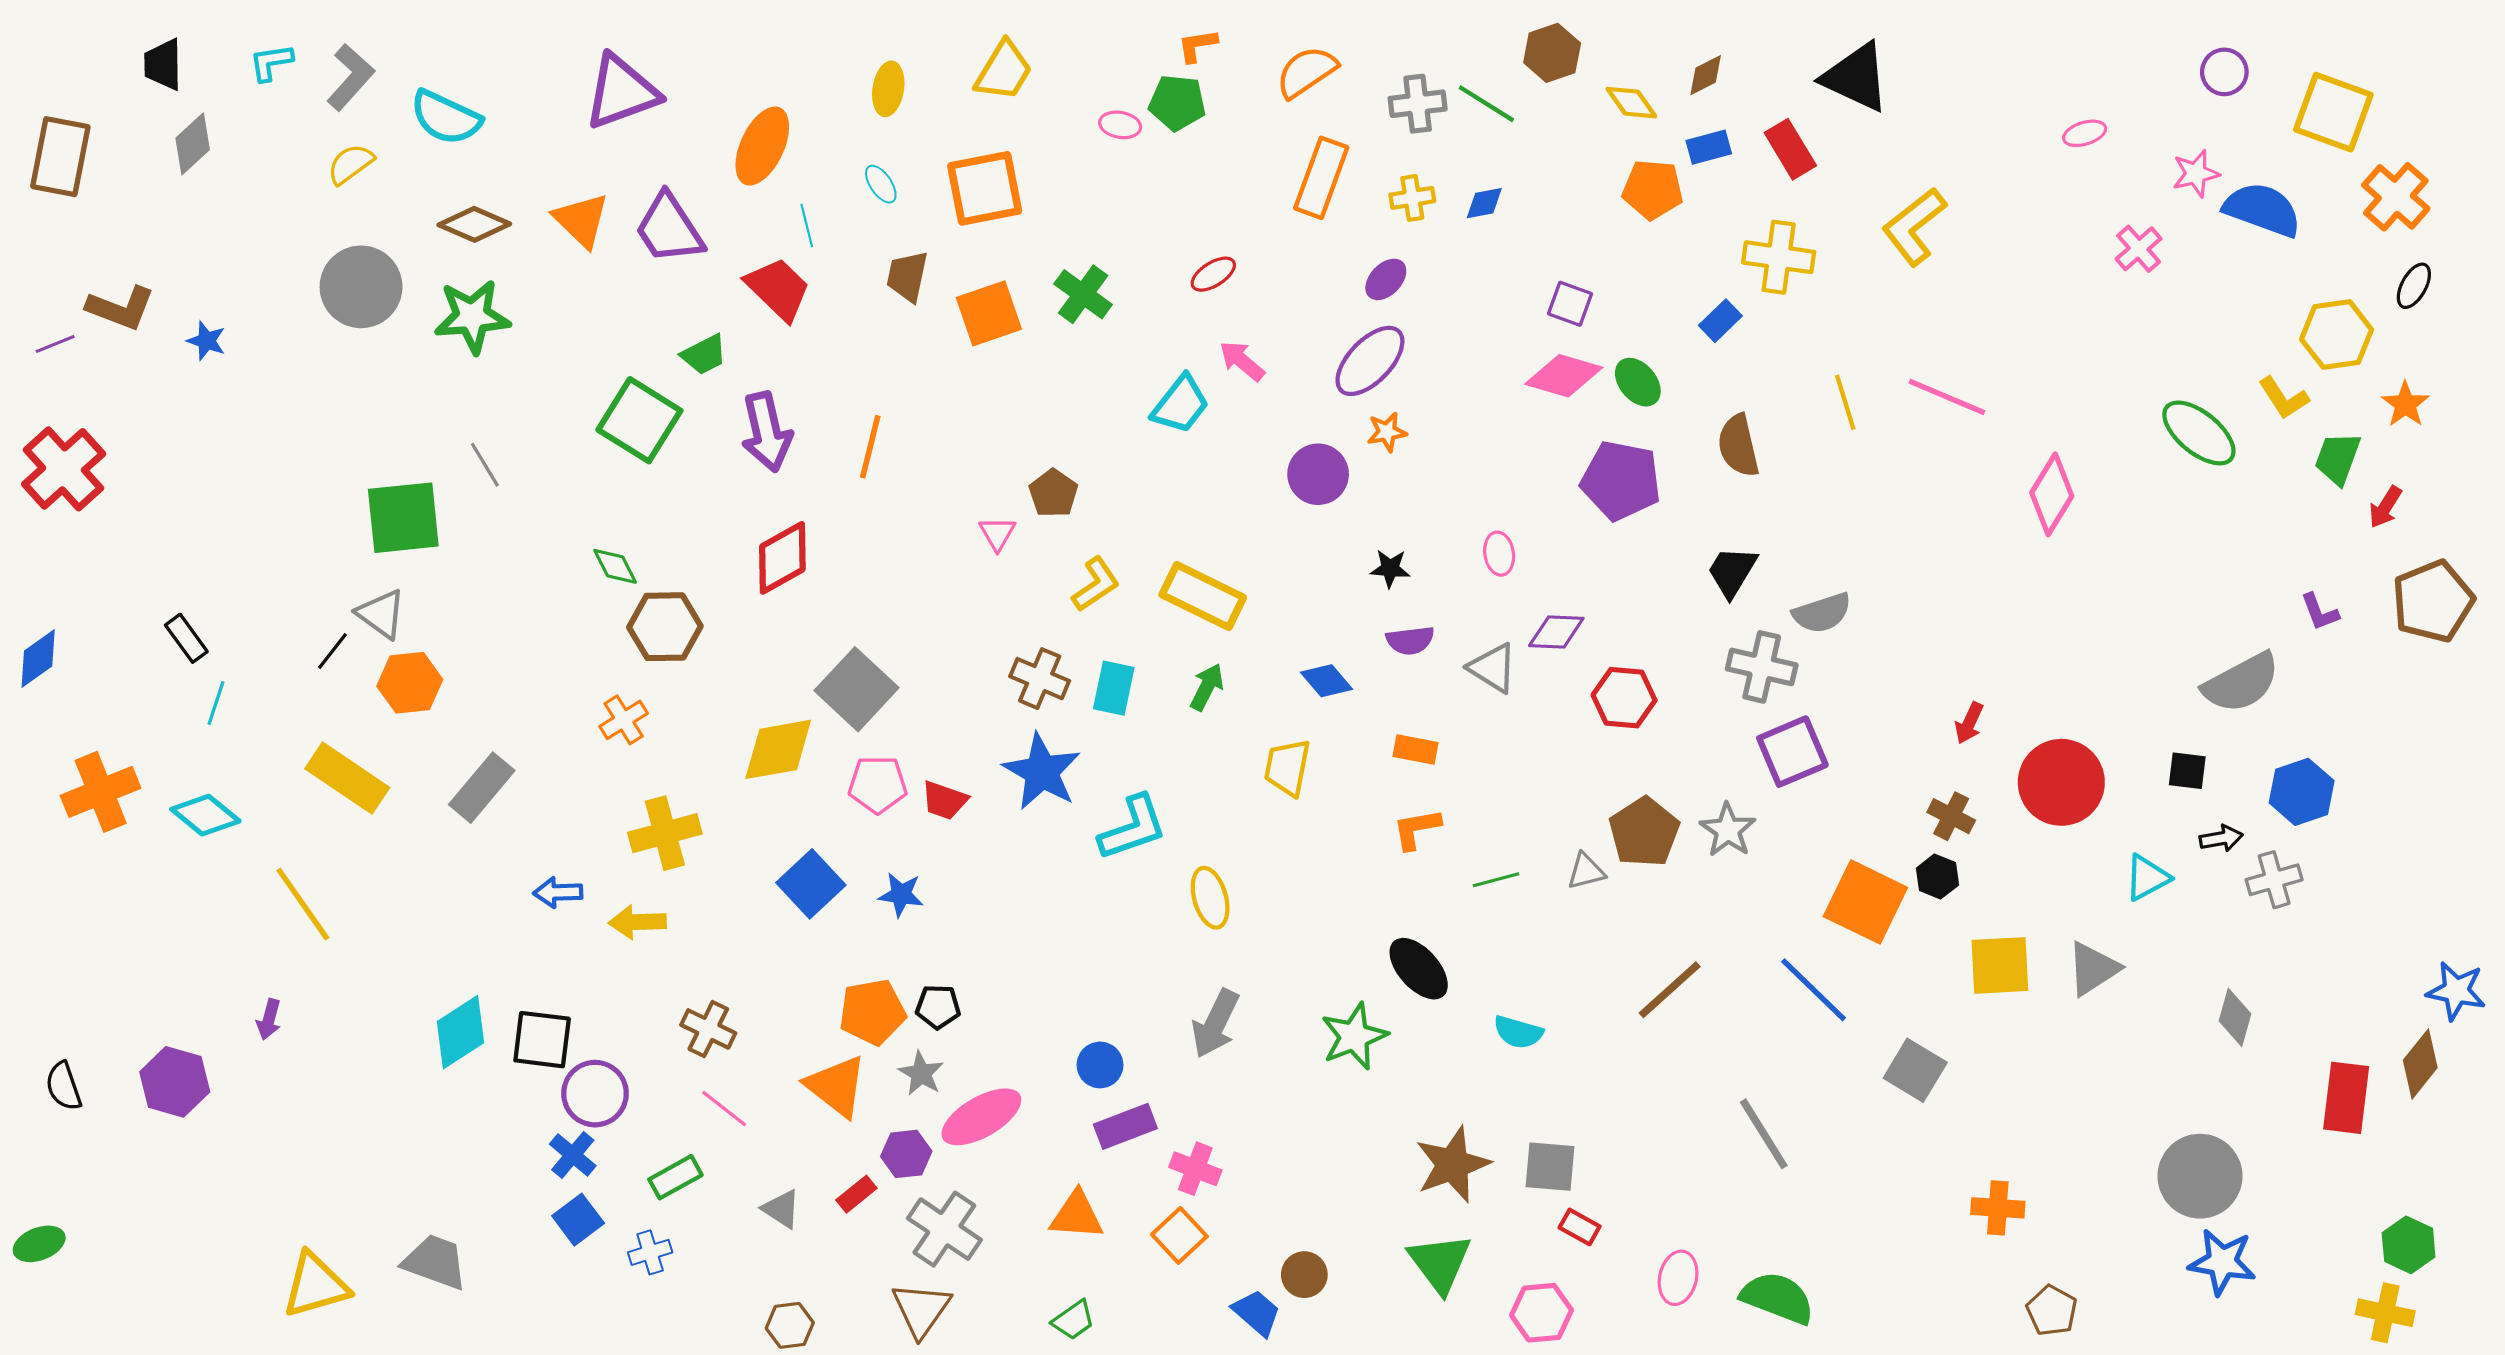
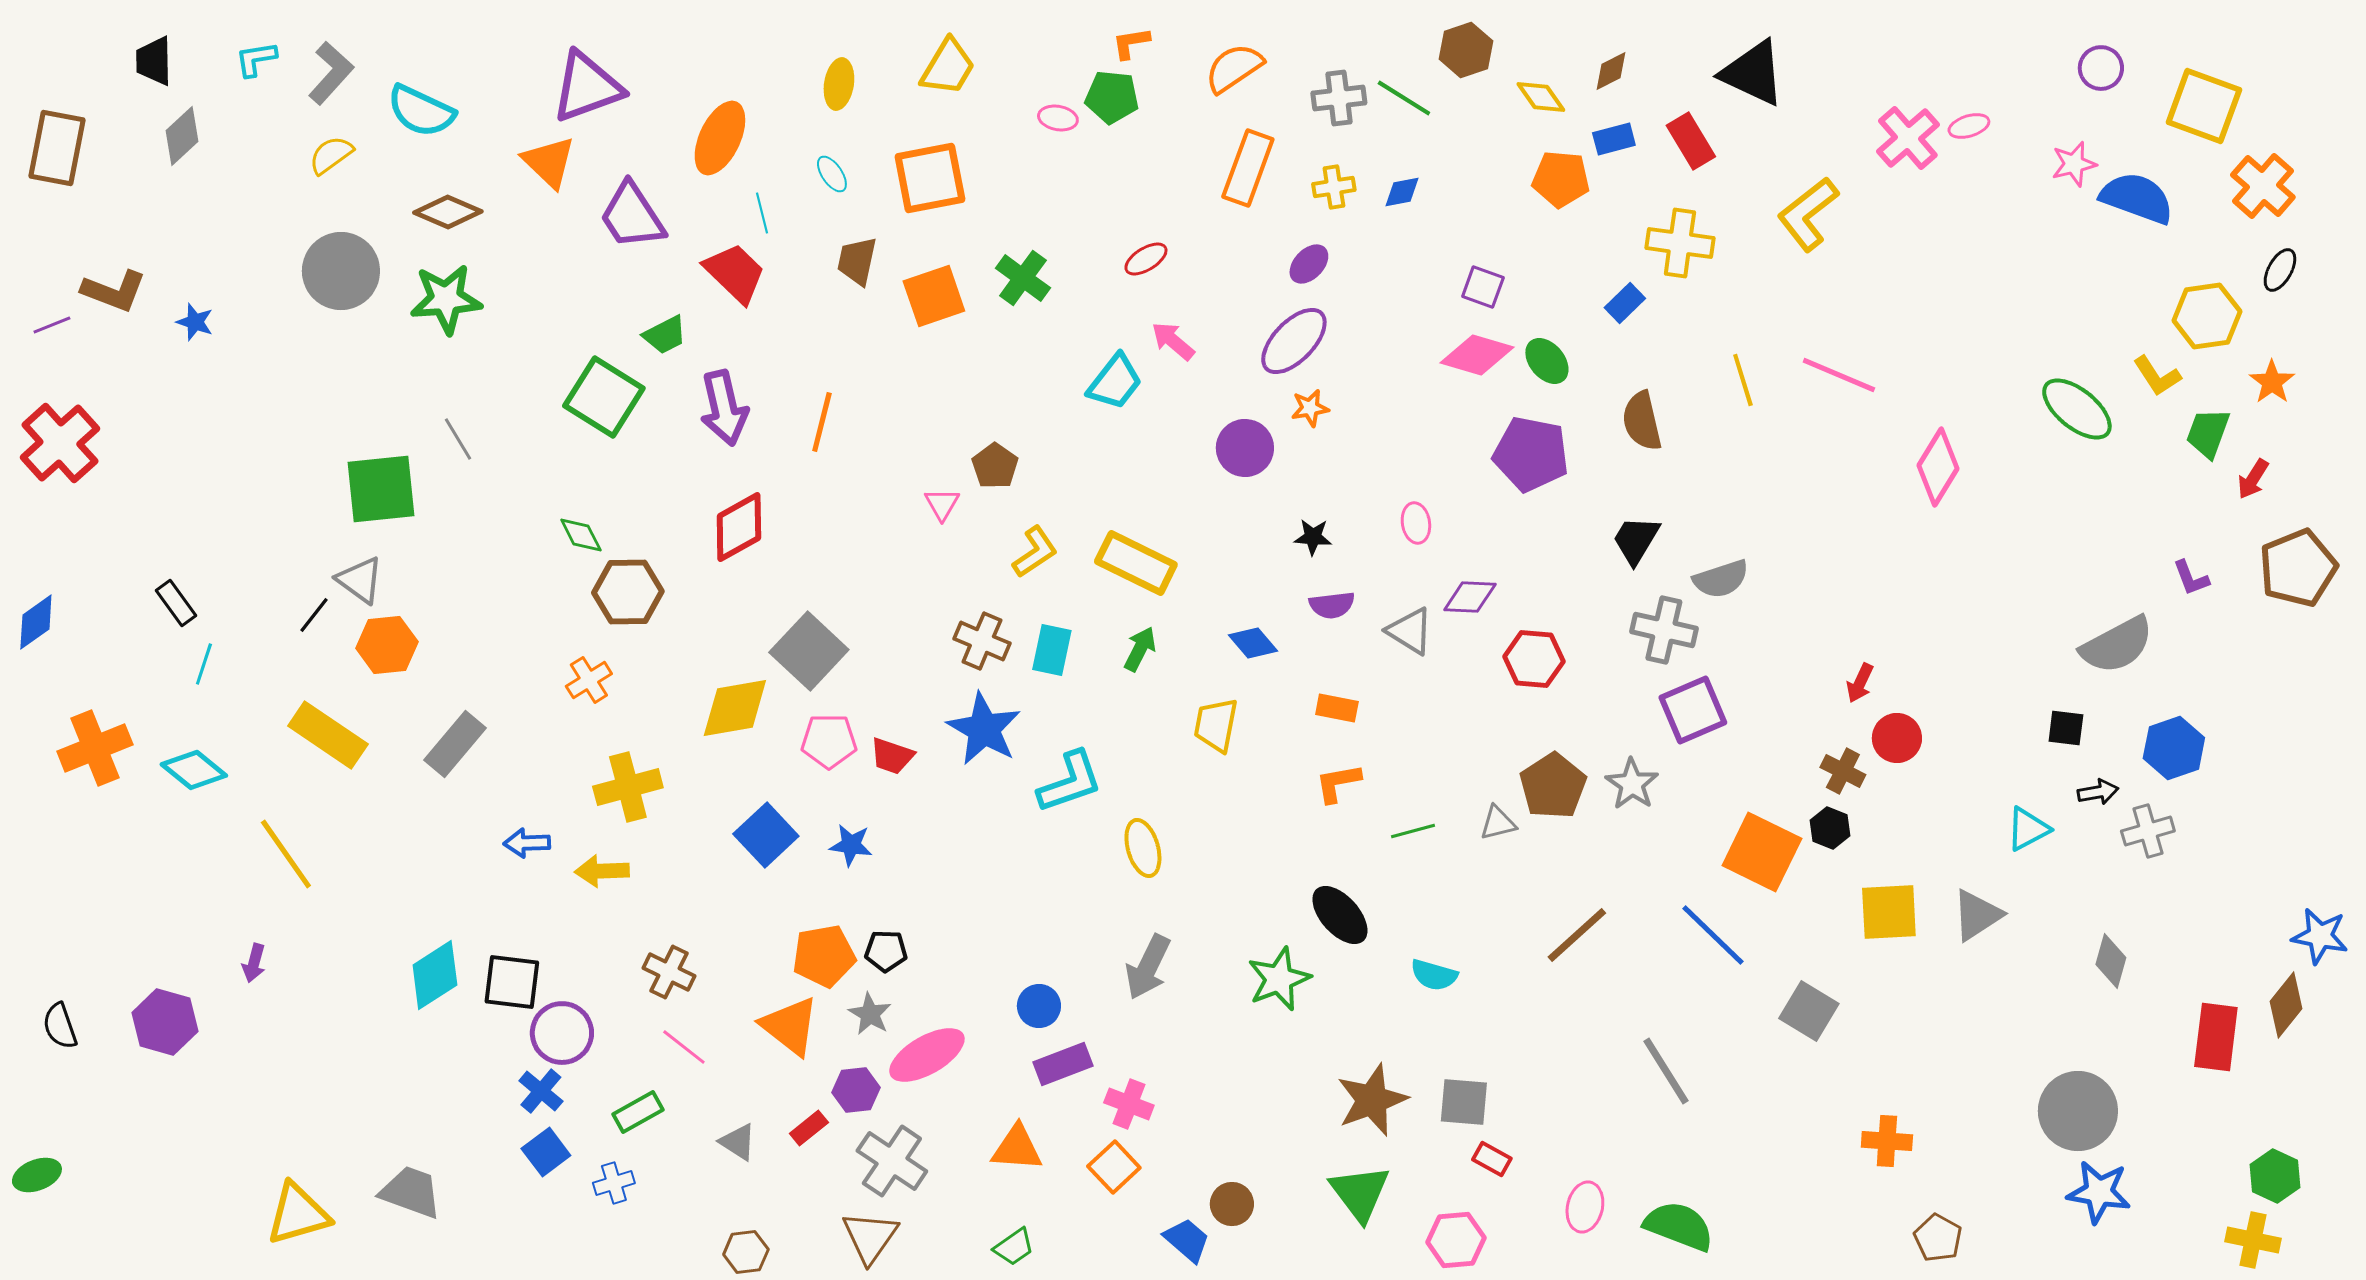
orange triangle: (581, 220) -> (549, 162), moved
pink cross: (2139, 249) -> (1908, 138), moved, size x1.4
red circle: (2061, 782) -> (1897, 738), moved, size x0.6

